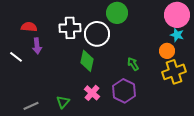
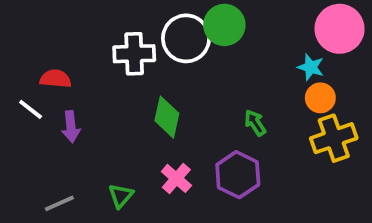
red semicircle: (29, 27) -> (56, 79), moved
white circle: (97, 34) -> (186, 38), moved
cyan star: (177, 35) -> (311, 67), moved
purple arrow: (37, 46) -> (71, 127), moved

